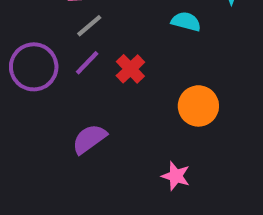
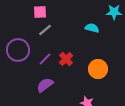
purple line: (87, 63) -> (45, 59), moved
red cross: (130, 69) -> (66, 59), moved

